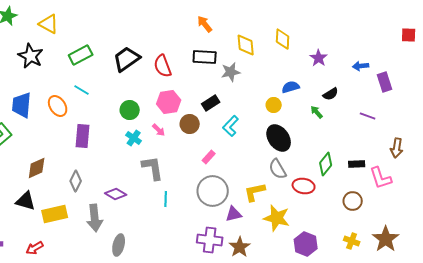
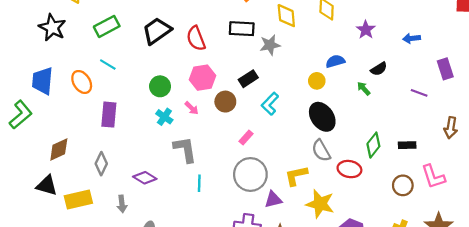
purple rectangle: (385, 82) -> (445, 69), moved
pink L-shape: (381, 178) -> (433, 177), moved
gray arrow: (95, 218) -> (122, 204), size x0.6

